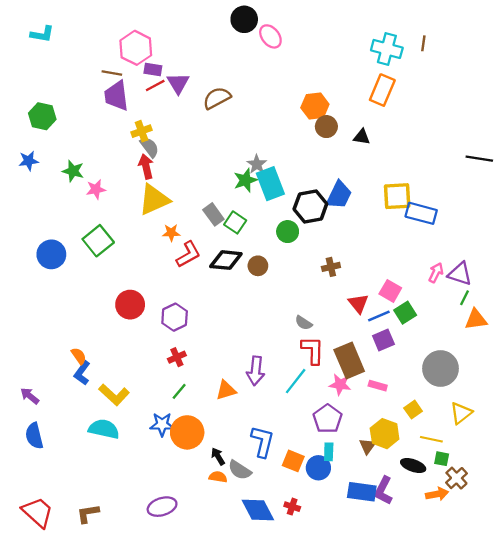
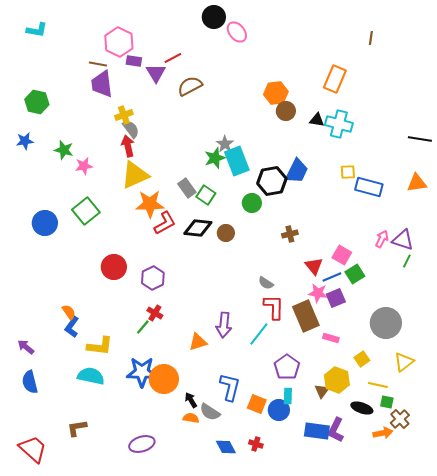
cyan cross: (387, 49) -> (339, 124), moved
red line: (155, 85) -> (173, 58), moved
yellow square: (397, 196) -> (348, 172), size x0.6
orange star: (171, 233) -> (150, 204), size x1.8
orange triangle: (476, 319) -> (417, 183), moved
red cross: (177, 357) -> (155, 313), turned -35
pink star: (340, 384) -> (318, 293), moved
green line: (179, 391) -> (143, 327), moved
yellow L-shape: (114, 395) -> (100, 346), turned -36
blue star: (162, 424) -> (142, 372), size x1.4
blue diamond: (258, 510) -> (226, 447), size x0.7
brown L-shape: (88, 513) -> (77, 428), moved

